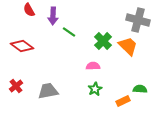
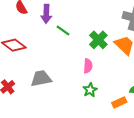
pink semicircle: (93, 66) -> (88, 66), turned 96
gray trapezoid: (48, 91) -> (41, 78), moved

